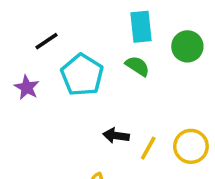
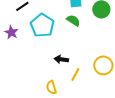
yellow line: (148, 148) -> (75, 74), moved

